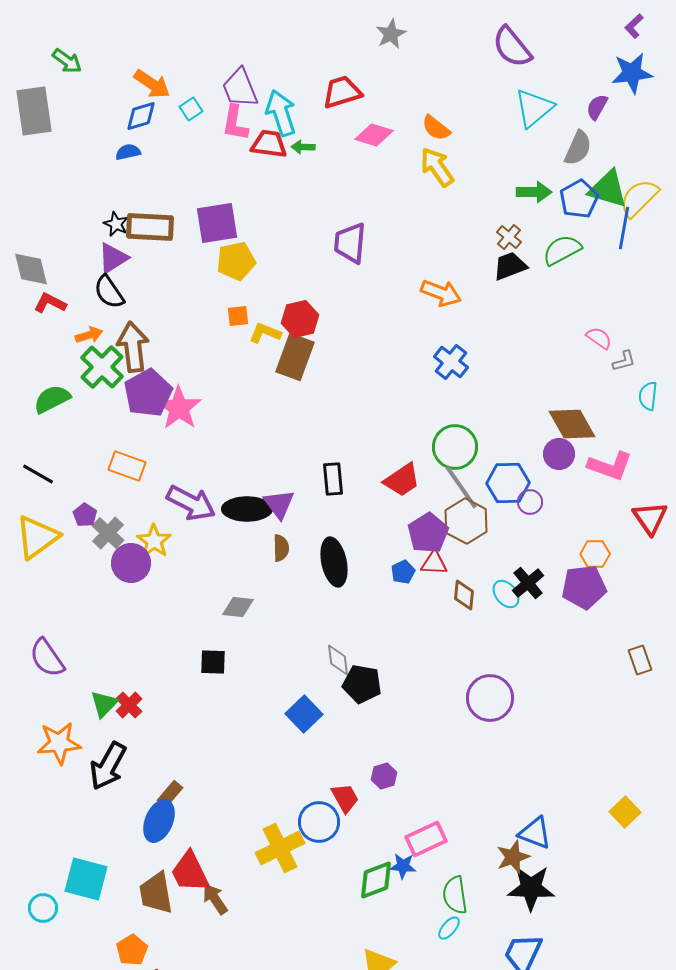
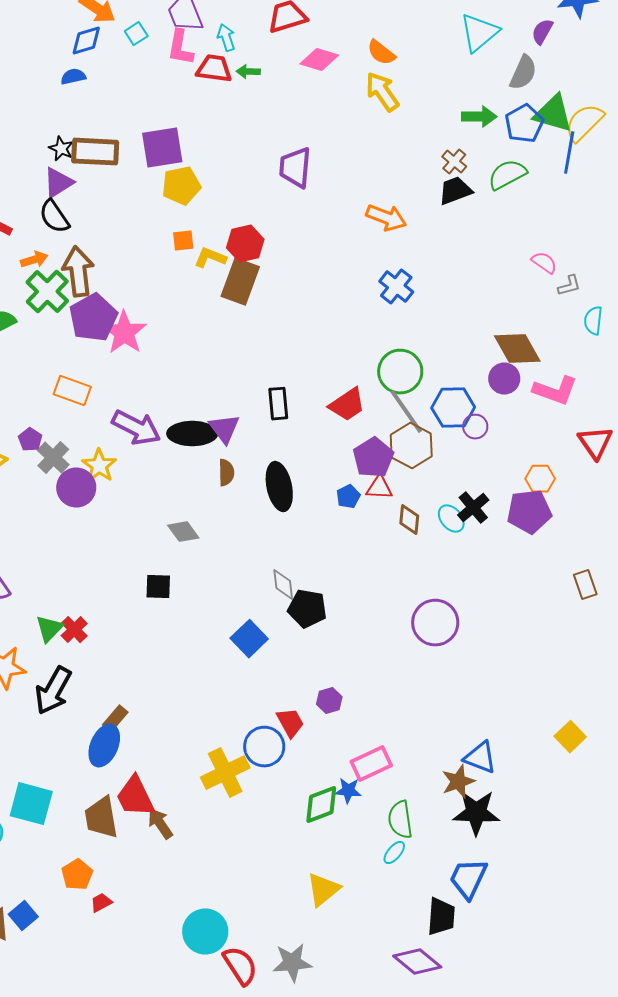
cyan arrow: (281, 113) -> (226, 38), size x0.6
gray diamond: (238, 607) -> (183, 532), turned 48

